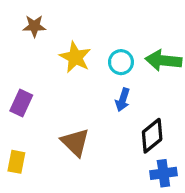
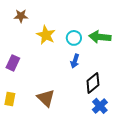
brown triangle: (75, 142) -> (46, 98), moved
blue cross: (163, 173) -> (100, 106), turned -35

